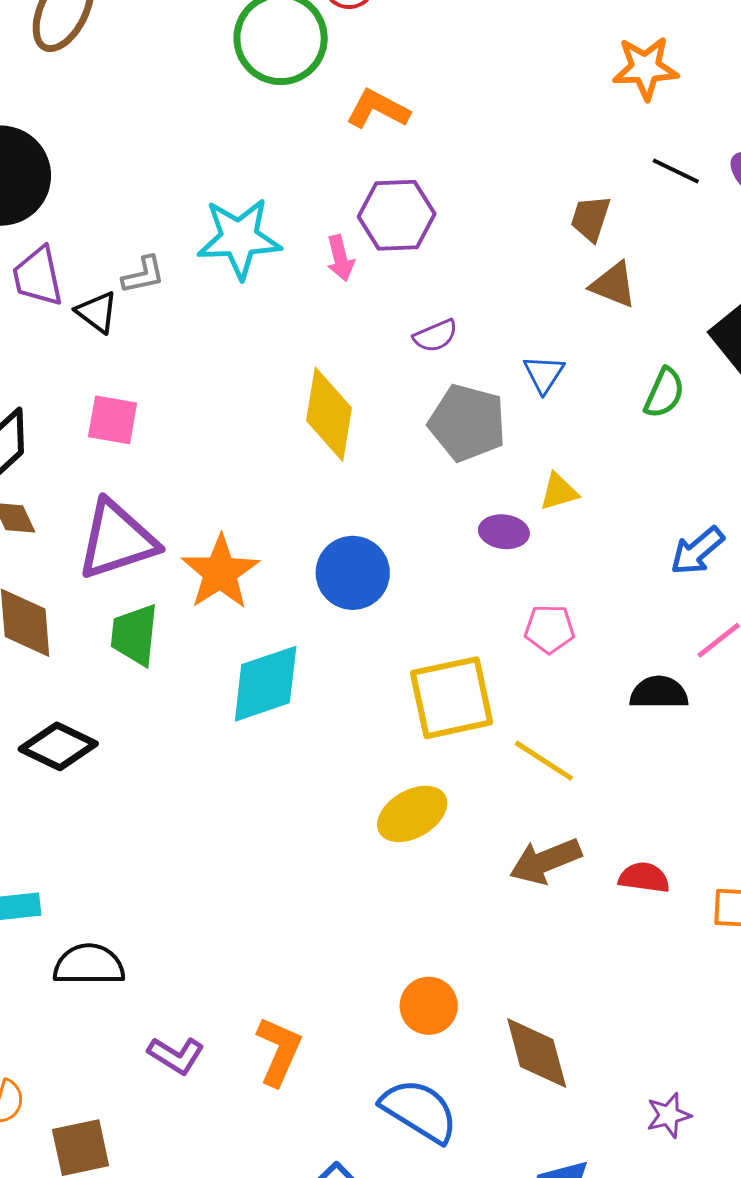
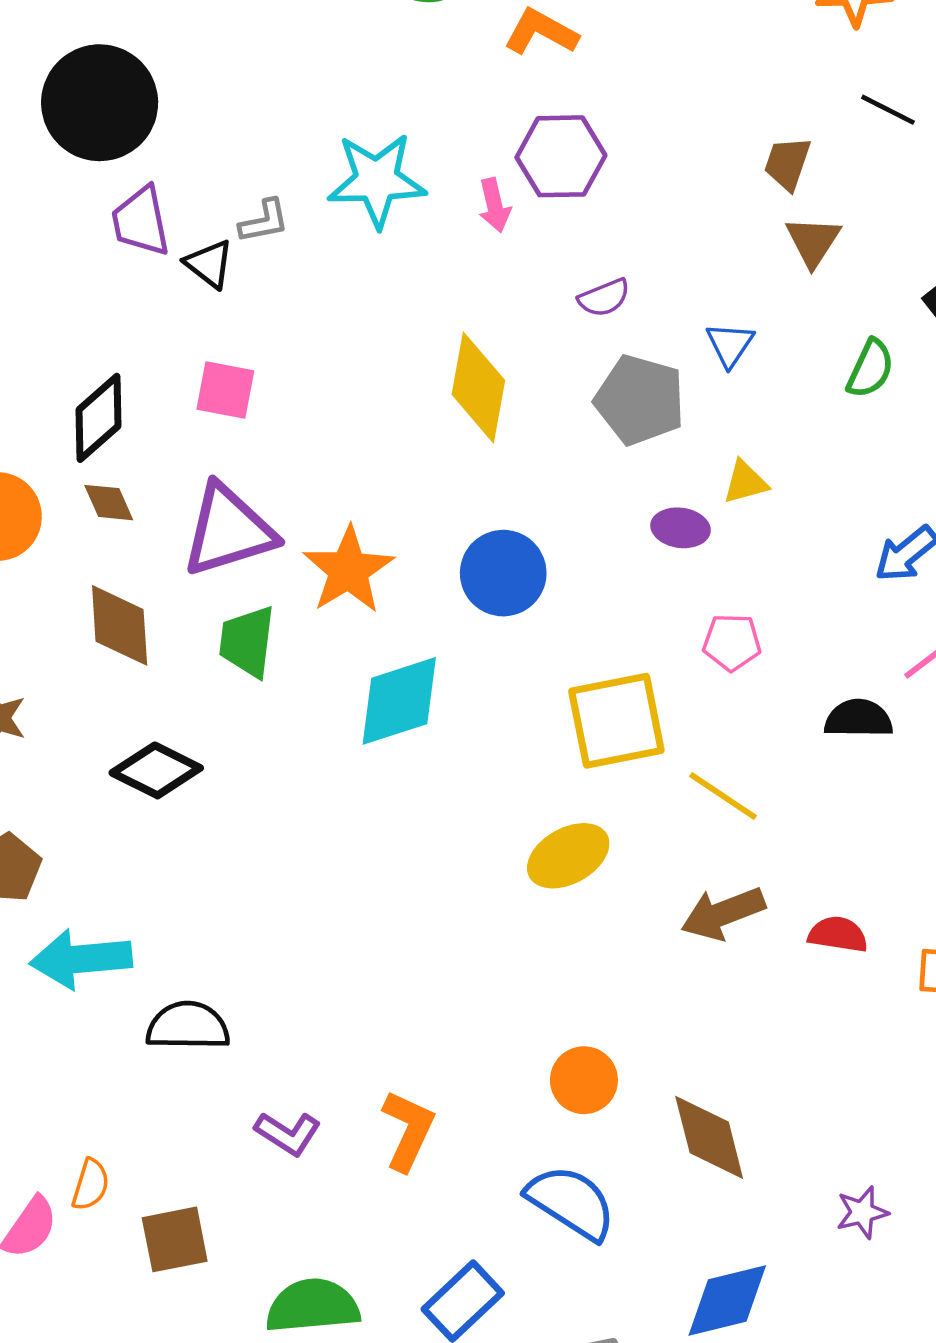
brown triangle: (613, 285) -> (813, 241), turned 40

